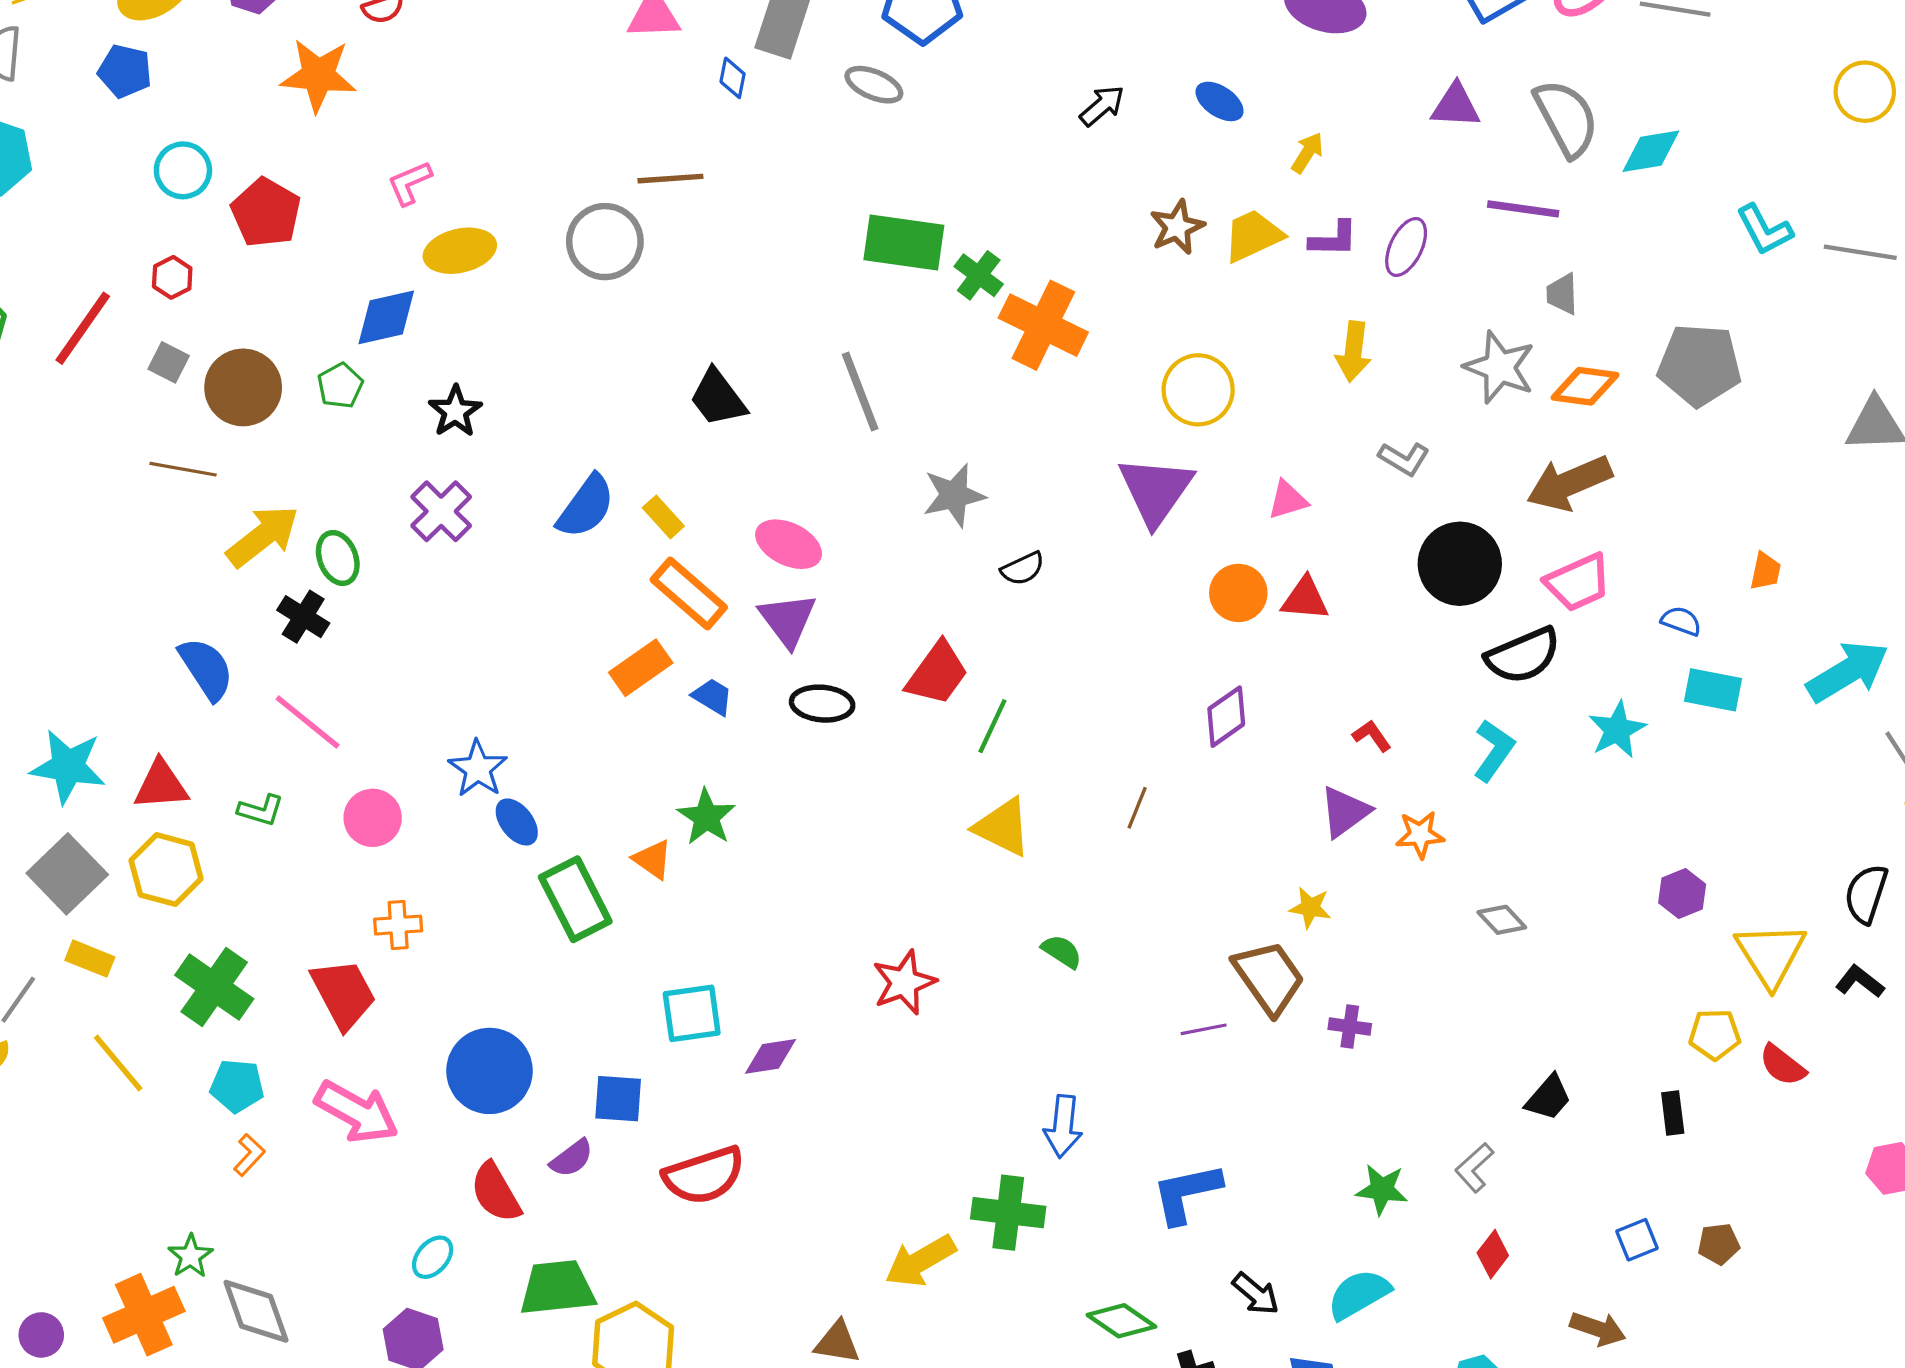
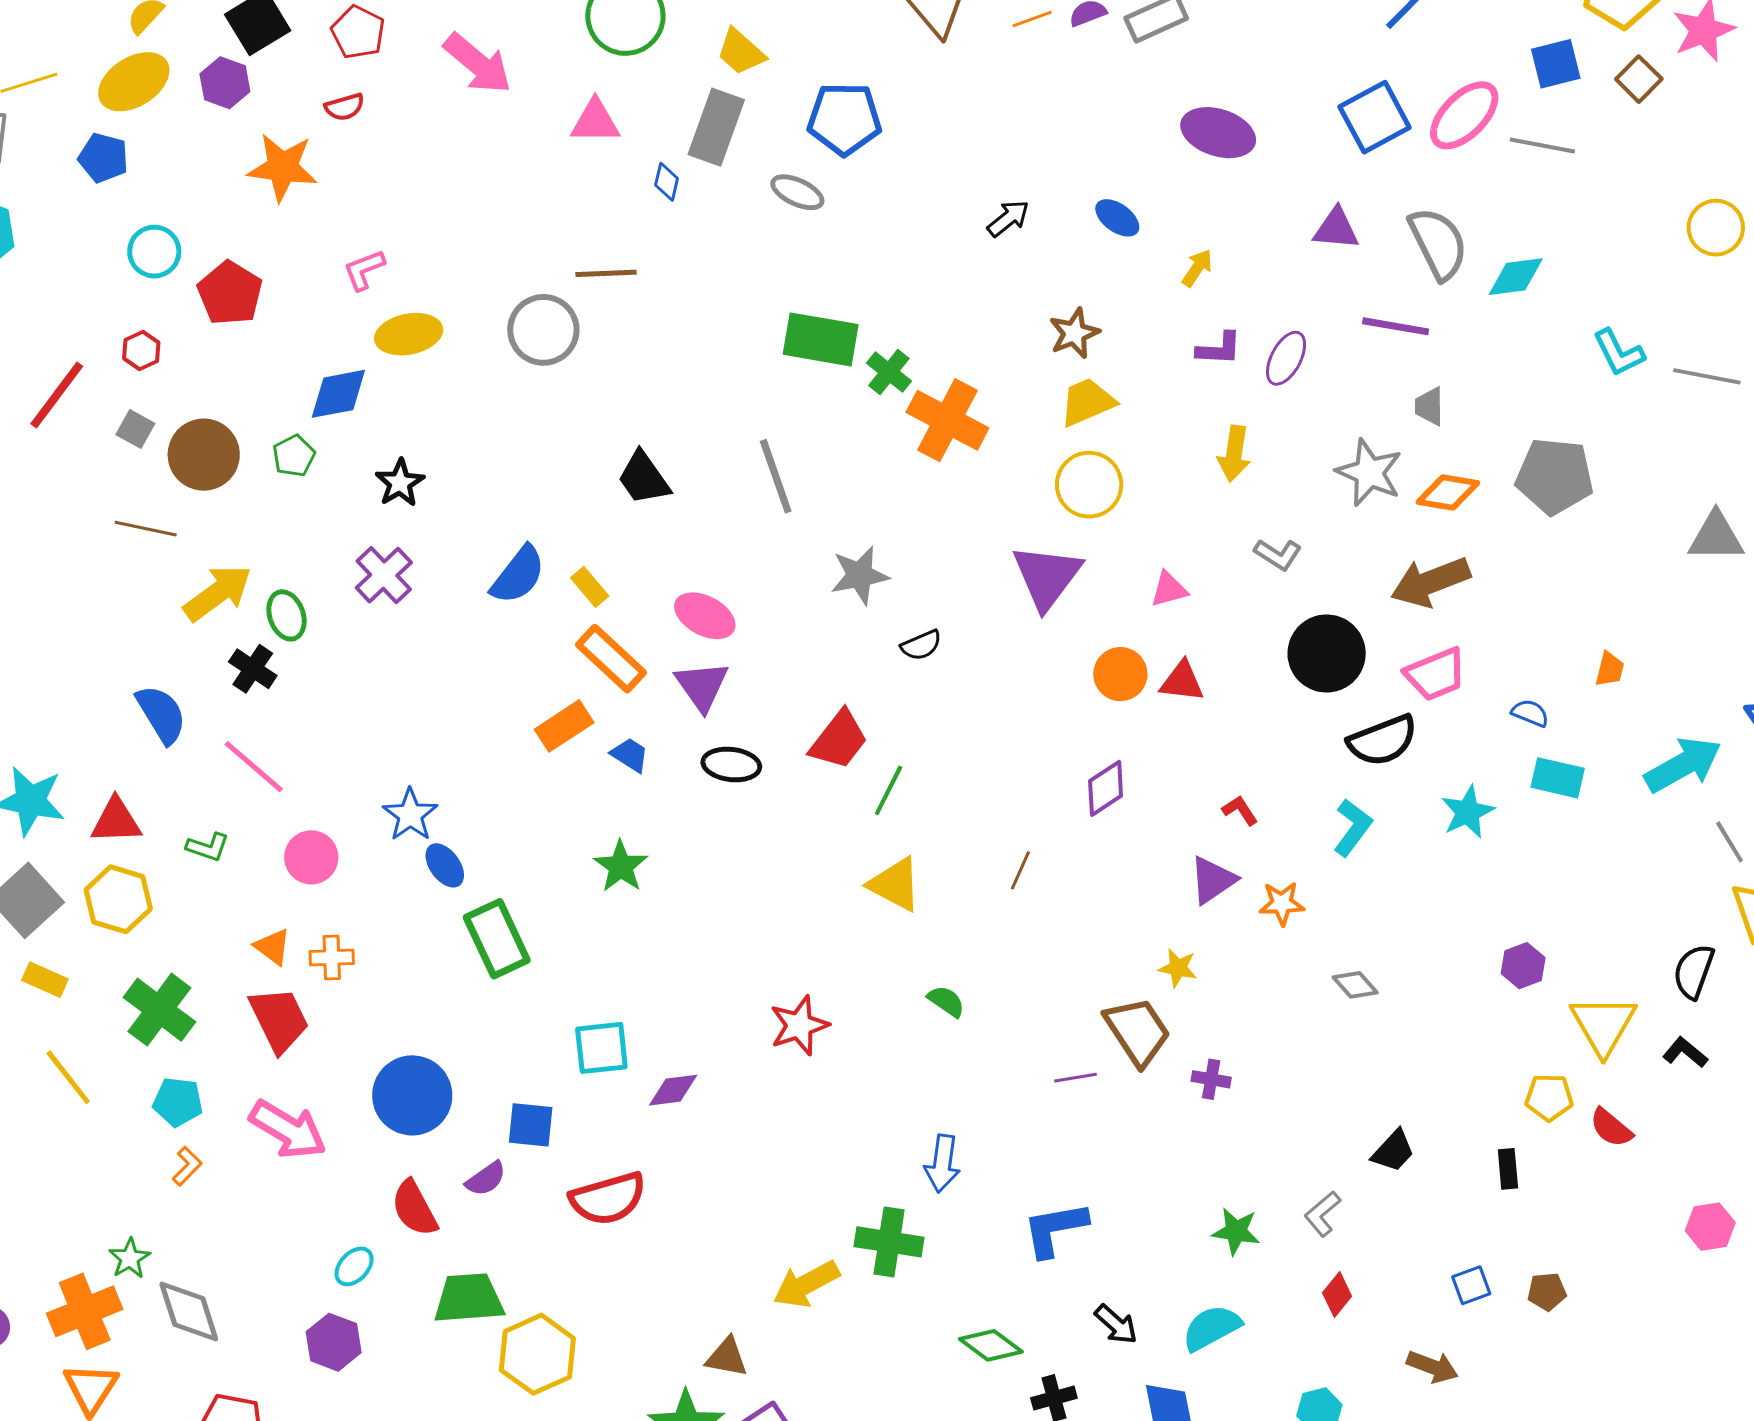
yellow trapezoid: (1253, 236) -> (1087, 402), moved
orange triangle: (653, 859) -> (273, 947), moved

